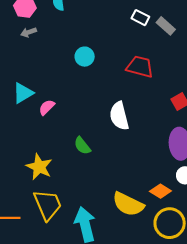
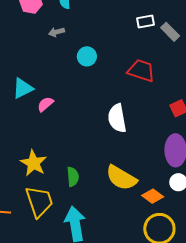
white rectangle: (140, 18) -> (145, 22), turned -42
gray arrow: (29, 32) -> (56, 32), moved
green semicircle: (82, 146) -> (73, 177), moved, turned -150
yellow semicircle: (128, 204) -> (121, 178), moved

